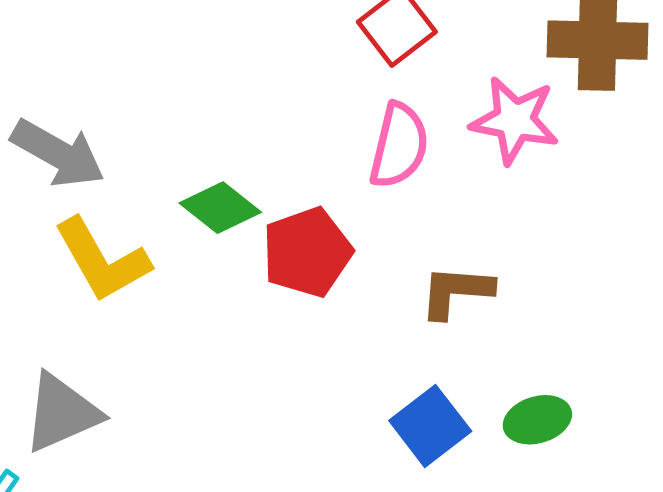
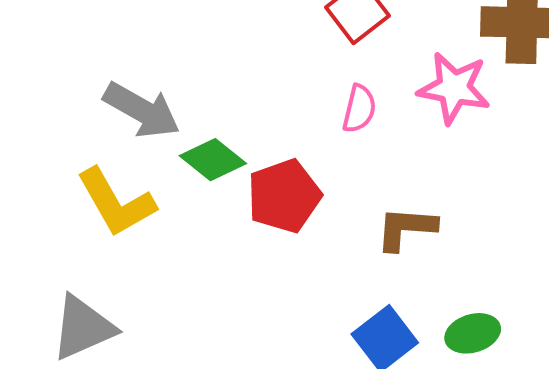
pink semicircle: (399, 145) -> (359, 109), size x0.7
gray arrow: (58, 153) -> (142, 110), moved

